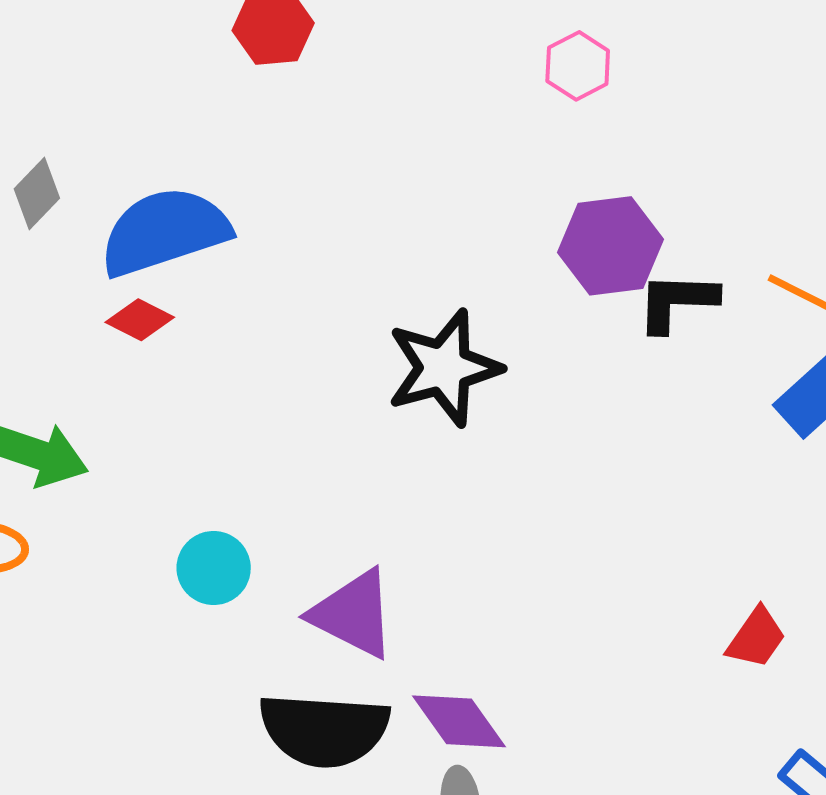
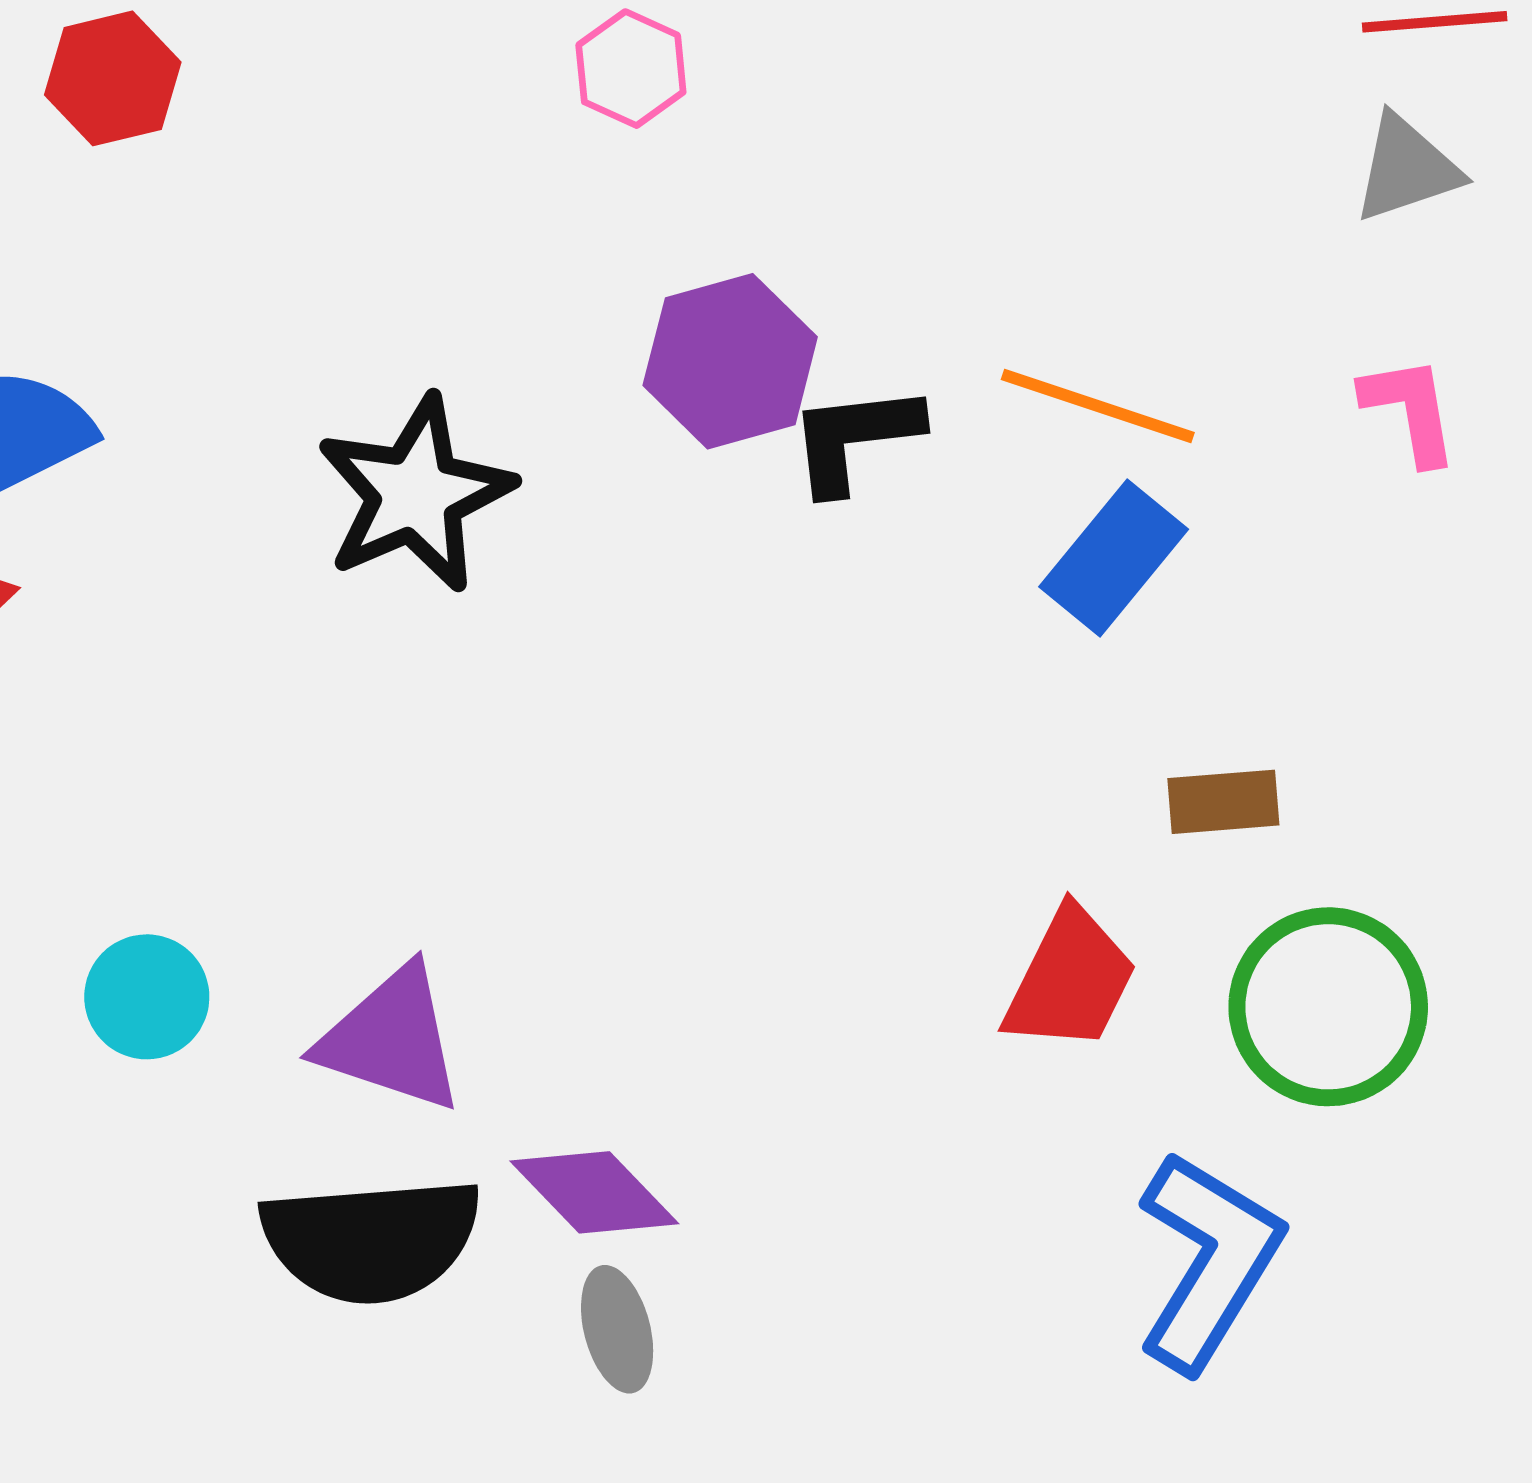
black star: (444, 368) -> (415, 494), moved
red trapezoid: (756, 638) -> (1070, 980), size x1.4

